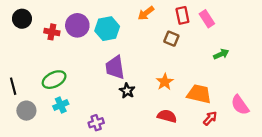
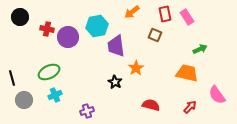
purple circle: (77, 25) -> (68, 37), moved
purple trapezoid: (115, 67) -> (116, 46), moved
orange star: (165, 82) -> (136, 68), moved
orange trapezoid: (199, 94) -> (187, 73), moved

